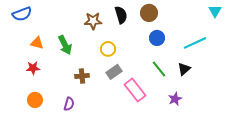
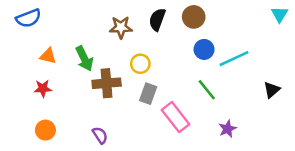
black semicircle: (121, 15) -> (157, 20), turned -144
cyan line: (195, 43) -> (234, 59), moved
black triangle: (184, 69) -> (272, 90), moved
gray rectangle: (114, 72) -> (148, 94), turned -35
brown cross: (82, 76) -> (107, 83), moved, size x1.5
purple semicircle: (69, 104) -> (100, 135), moved, turned -48

